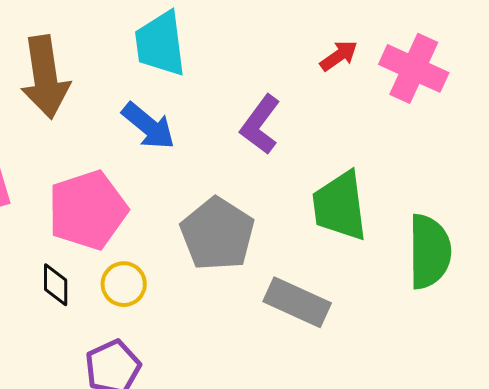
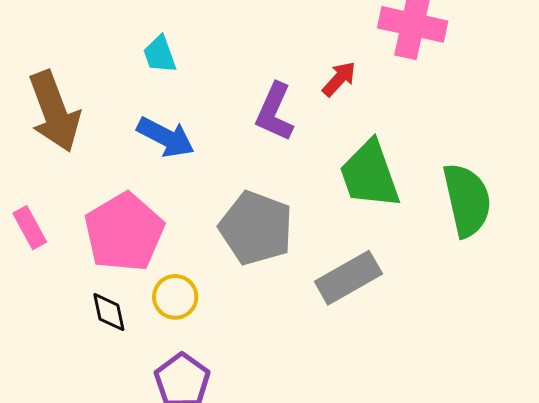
cyan trapezoid: (160, 44) -> (160, 54), size x0.6
red arrow: (339, 56) -> (339, 79), moved
gray rectangle: (297, 302) -> (348, 278), turned -42

